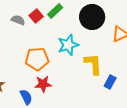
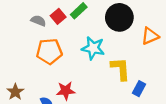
cyan star: (68, 45) -> (93, 48), turned 30
orange pentagon: (37, 59) -> (49, 51), moved

